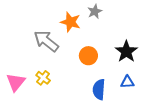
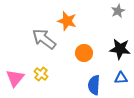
gray star: (95, 11) -> (118, 11), moved
black star: (126, 52) -> (120, 49), turned -30

